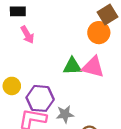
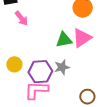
pink triangle: (93, 67) -> (82, 38), turned -40
gray star: (65, 114) -> (62, 67), moved

